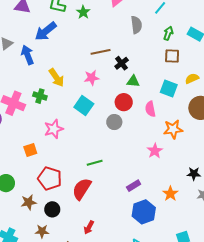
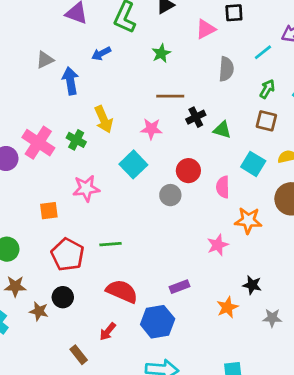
green star: (83, 12) -> (161, 53), moved
blue arrow: (46, 31) -> (101, 54), size x0.6
green triangle: (133, 81) -> (222, 130), moved
green line: (95, 163) -> (111, 244), moved
black star: (194, 174) -> (252, 285), moved
red semicircle: (82, 189) -> (122, 291), moved, turned 70
brown star: (29, 202) -> (15, 286), moved
blue hexagon: (144, 212) -> (158, 322), moved
brown star: (42, 231) -> (39, 311), moved

